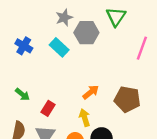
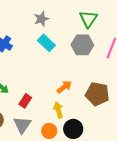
gray hexagon: (86, 33) -> (82, 45), moved
cyan rectangle: (59, 47) -> (46, 43), moved

